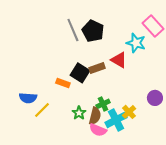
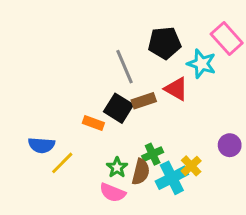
gray line: (73, 30) -> (124, 67), moved
black pentagon: (93, 31) -> (164, 43), moved, turned -30
pink semicircle: (98, 130) -> (113, 193), moved

